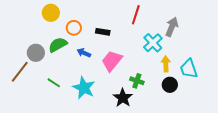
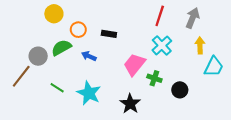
red line: (136, 15) -> (160, 16), moved
gray arrow: (172, 27) -> (193, 18), moved
pink trapezoid: (112, 61) -> (134, 65), moved
yellow arrow: (166, 64) -> (200, 45), moved
cyan trapezoid: (189, 69) -> (214, 67), moved, turned -135
green cross: (137, 81) -> (154, 78), moved

